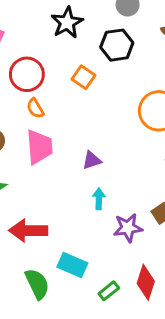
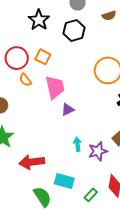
orange square: (83, 77) -> (43, 57), moved
pink trapezoid: (39, 147) -> (55, 87), moved
cyan arrow: (99, 199) -> (77, 144), moved

